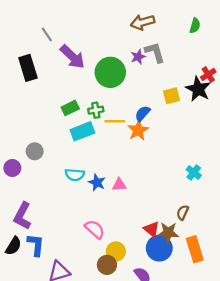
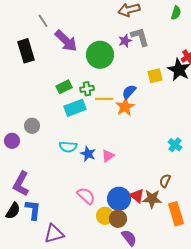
pink triangle: (119, 185) -> (108, 156), turned -32
blue circle: (159, 248) -> (119, 199), moved
brown circle: (107, 265) -> (118, 219), moved

